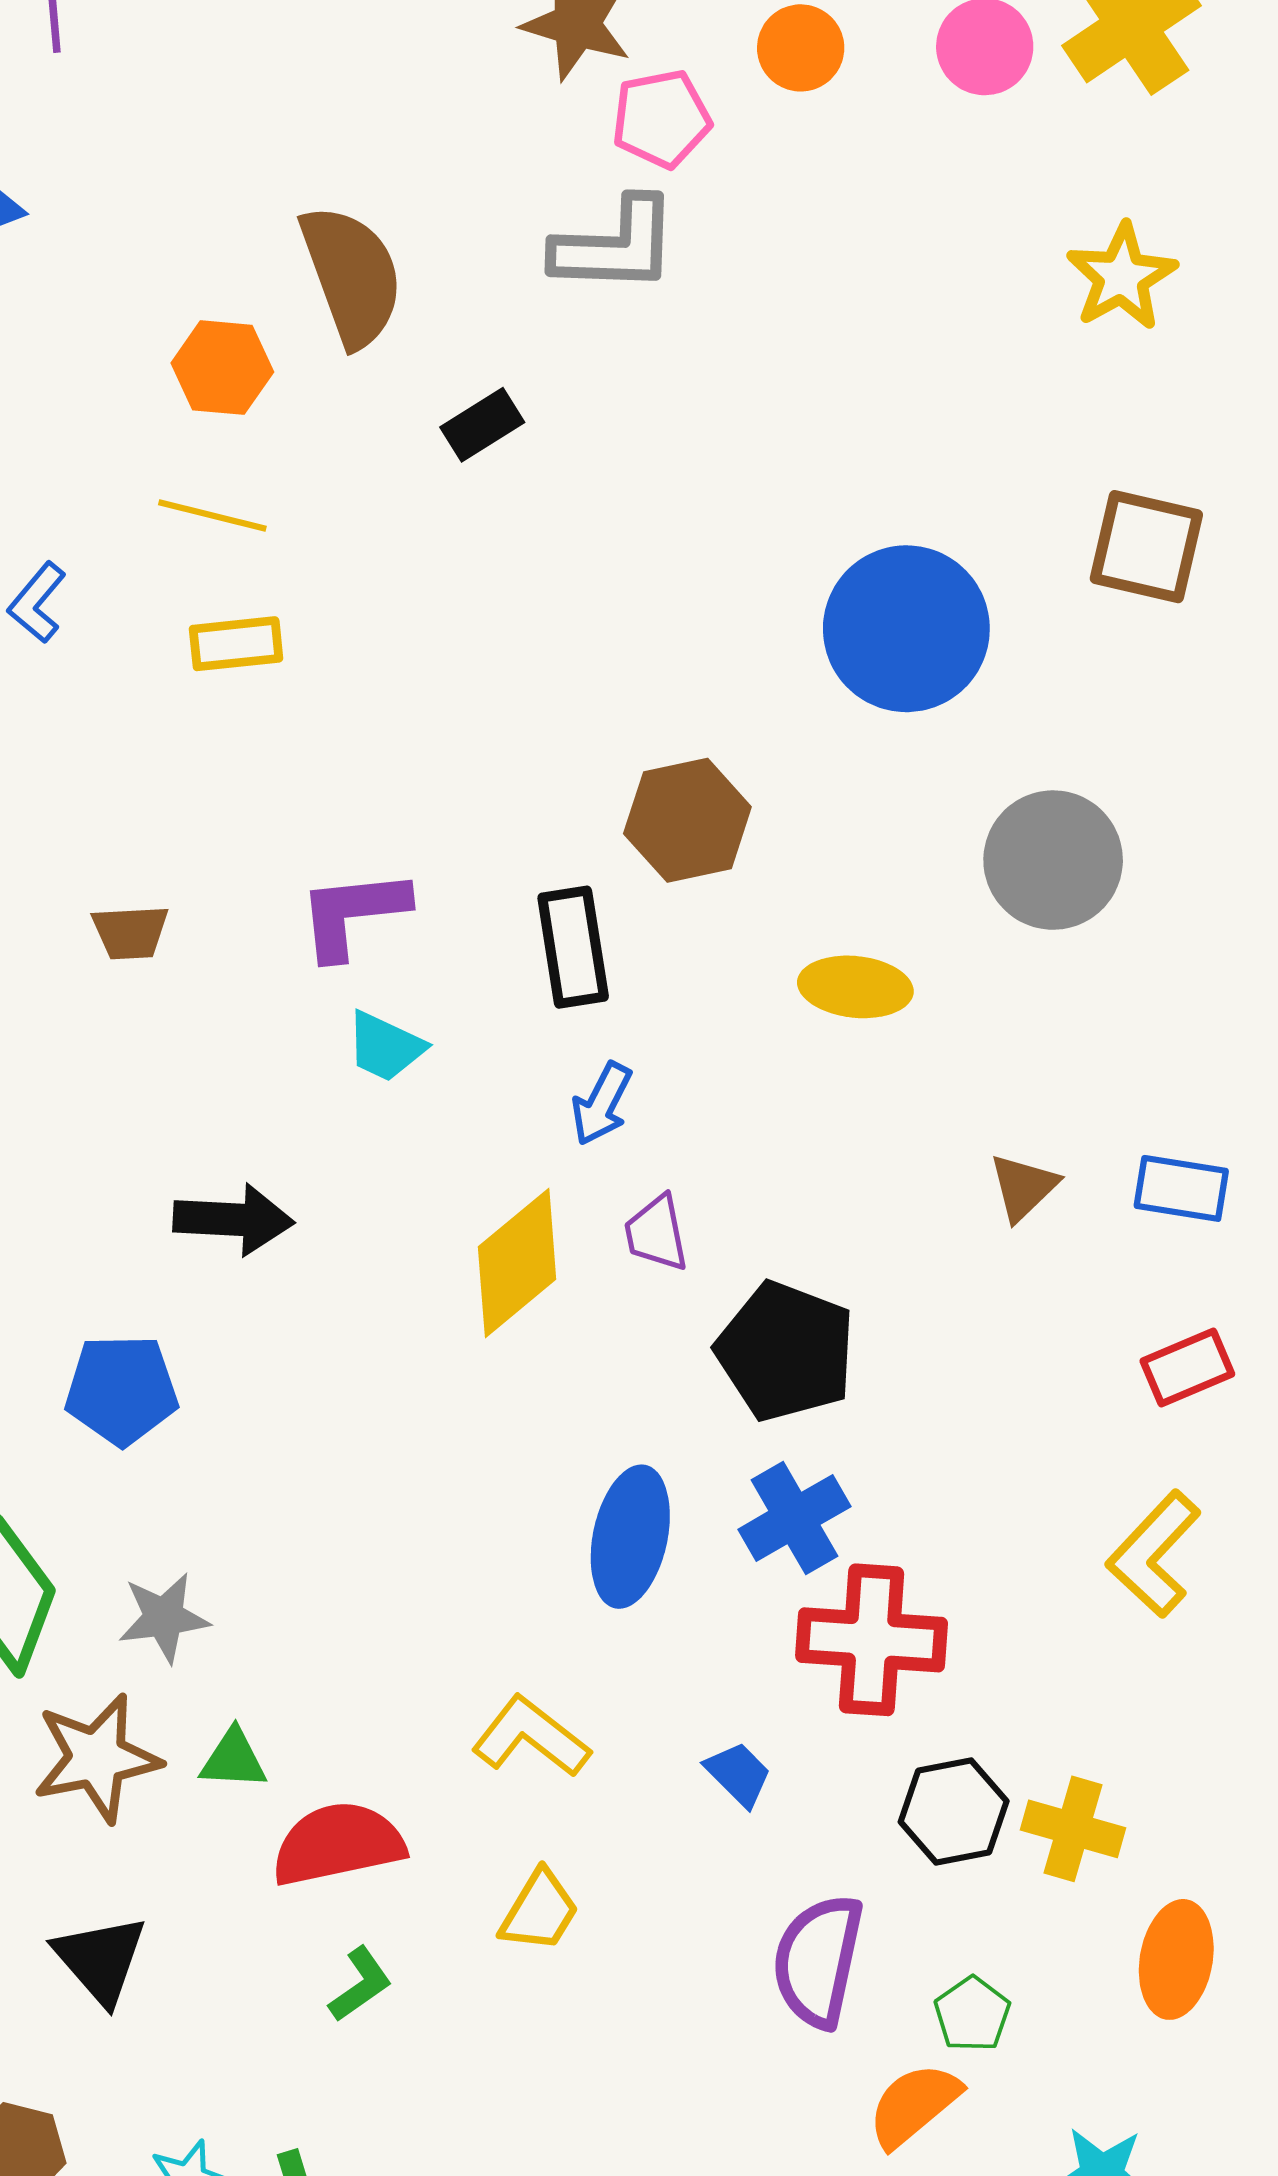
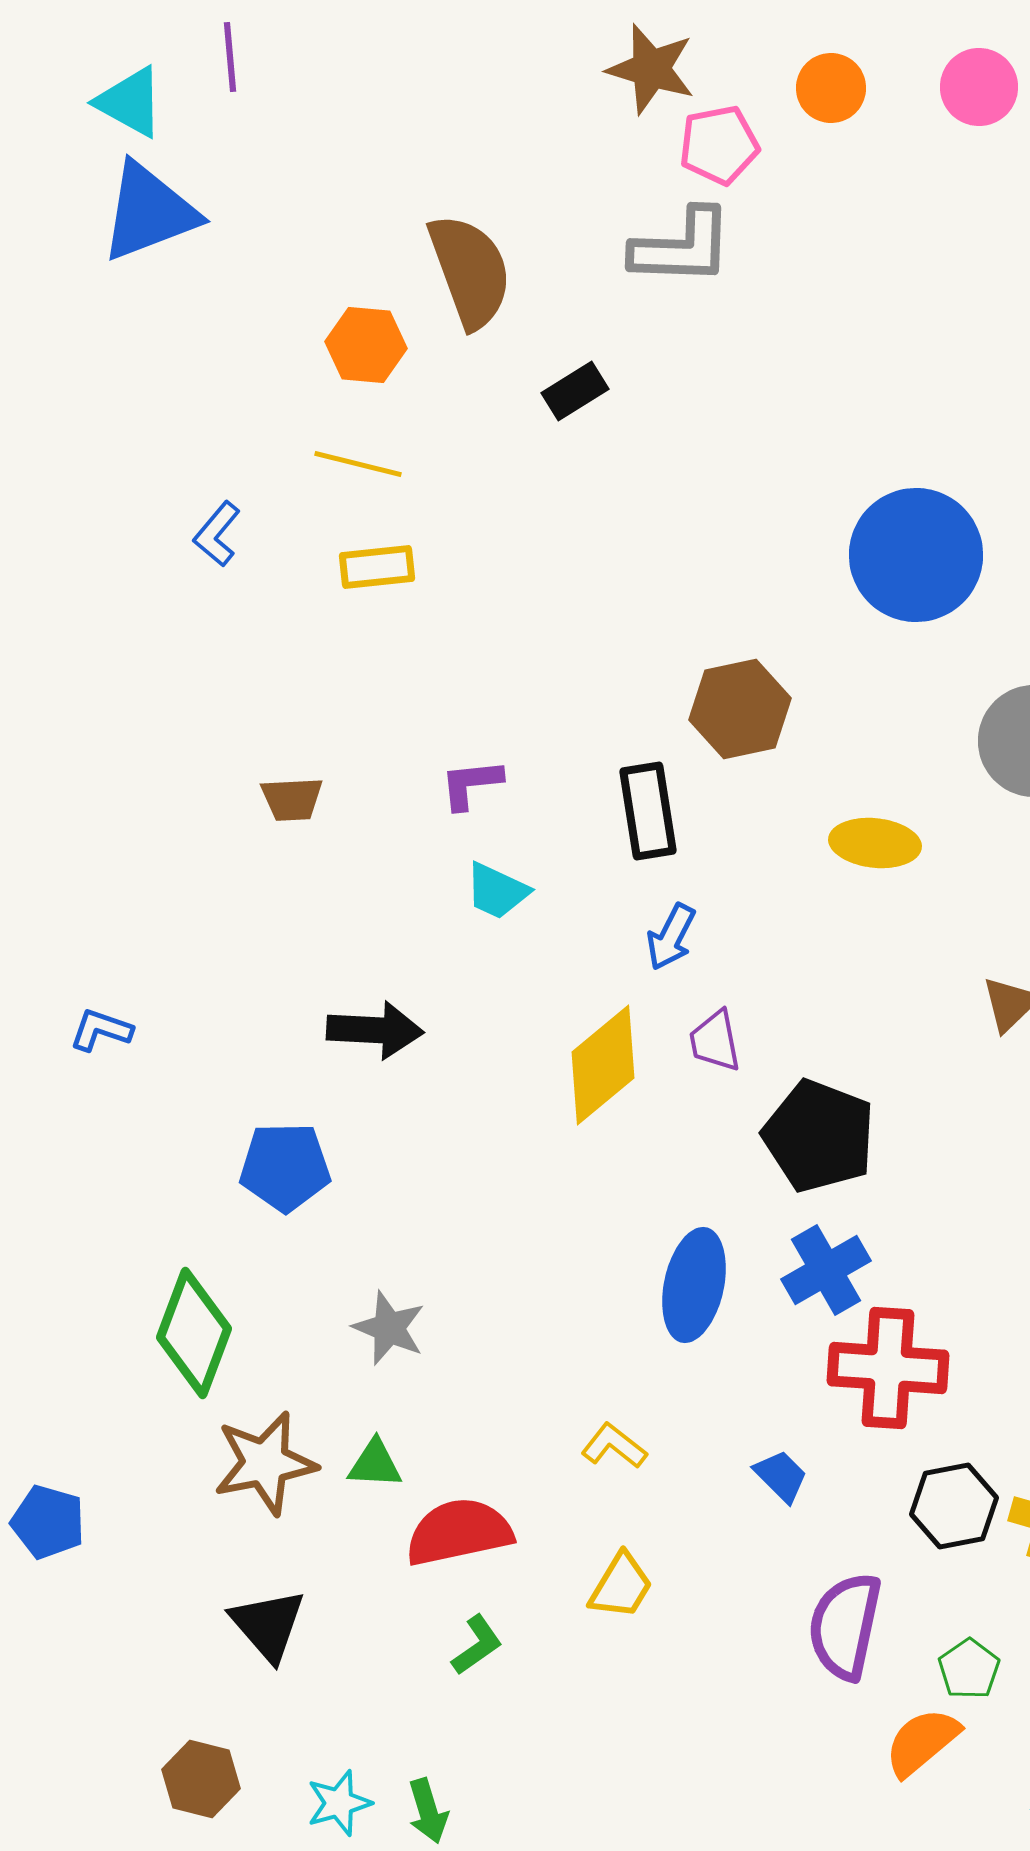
purple L-shape: (353, 914) -> (471, 784), size x0.7
gray star: (164, 1617) -> (389, 1328), moved, turned 30
yellow L-shape: (531, 1737) -> (614, 1446), size x0.7

